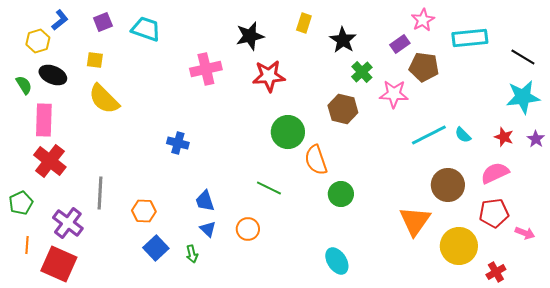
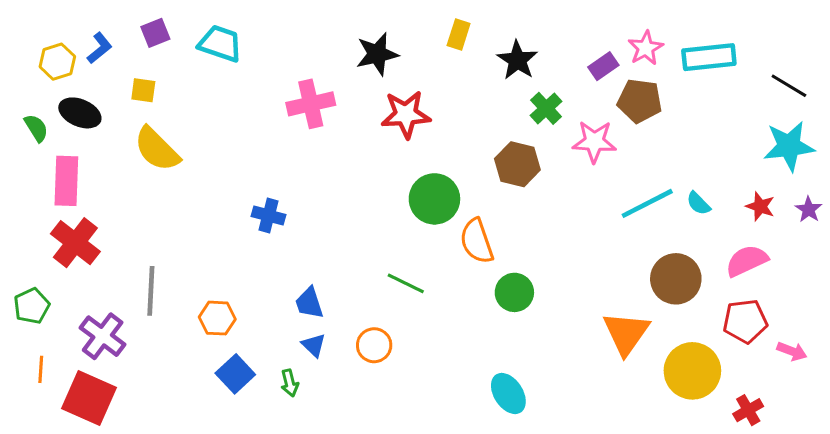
blue L-shape: (60, 20) -> (100, 48), moved
pink star: (423, 20) -> (646, 48), moved

